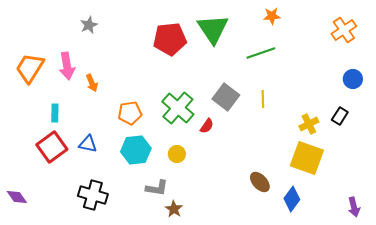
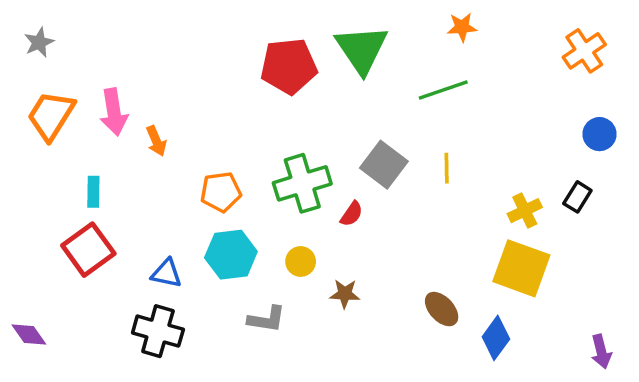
gray star: (89, 25) -> (39, 42), moved
green cross: (178, 108) -> (302, 183), turned 32
blue triangle: (88, 144) -> (166, 273), moved
brown star: (174, 209) -> (345, 294), moved, turned -30

